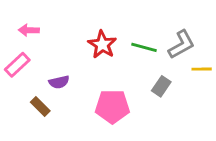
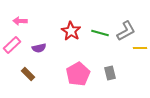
purple semicircle: (59, 82) -> (39, 48), moved
gray rectangle: (161, 86) -> (110, 73), moved, turned -48
pink pentagon: (112, 107) -> (78, 74), turned -30

